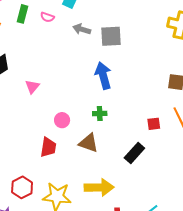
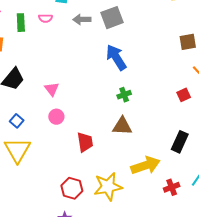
pink circle: (62, 120) -> (56, 117), moved
red square: (154, 124) -> (184, 95), moved
black rectangle: (134, 153) -> (180, 142), moved

